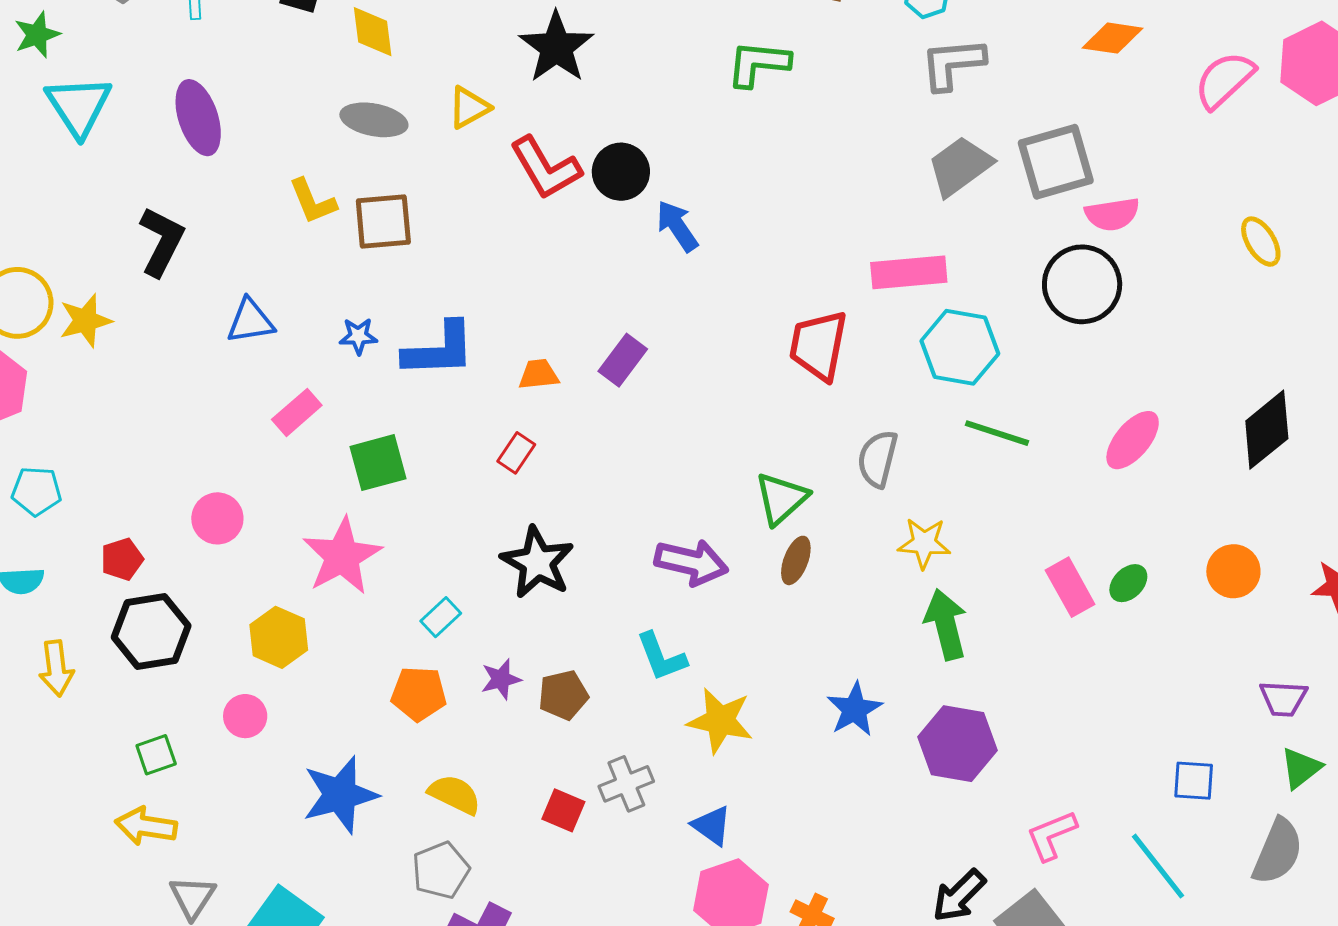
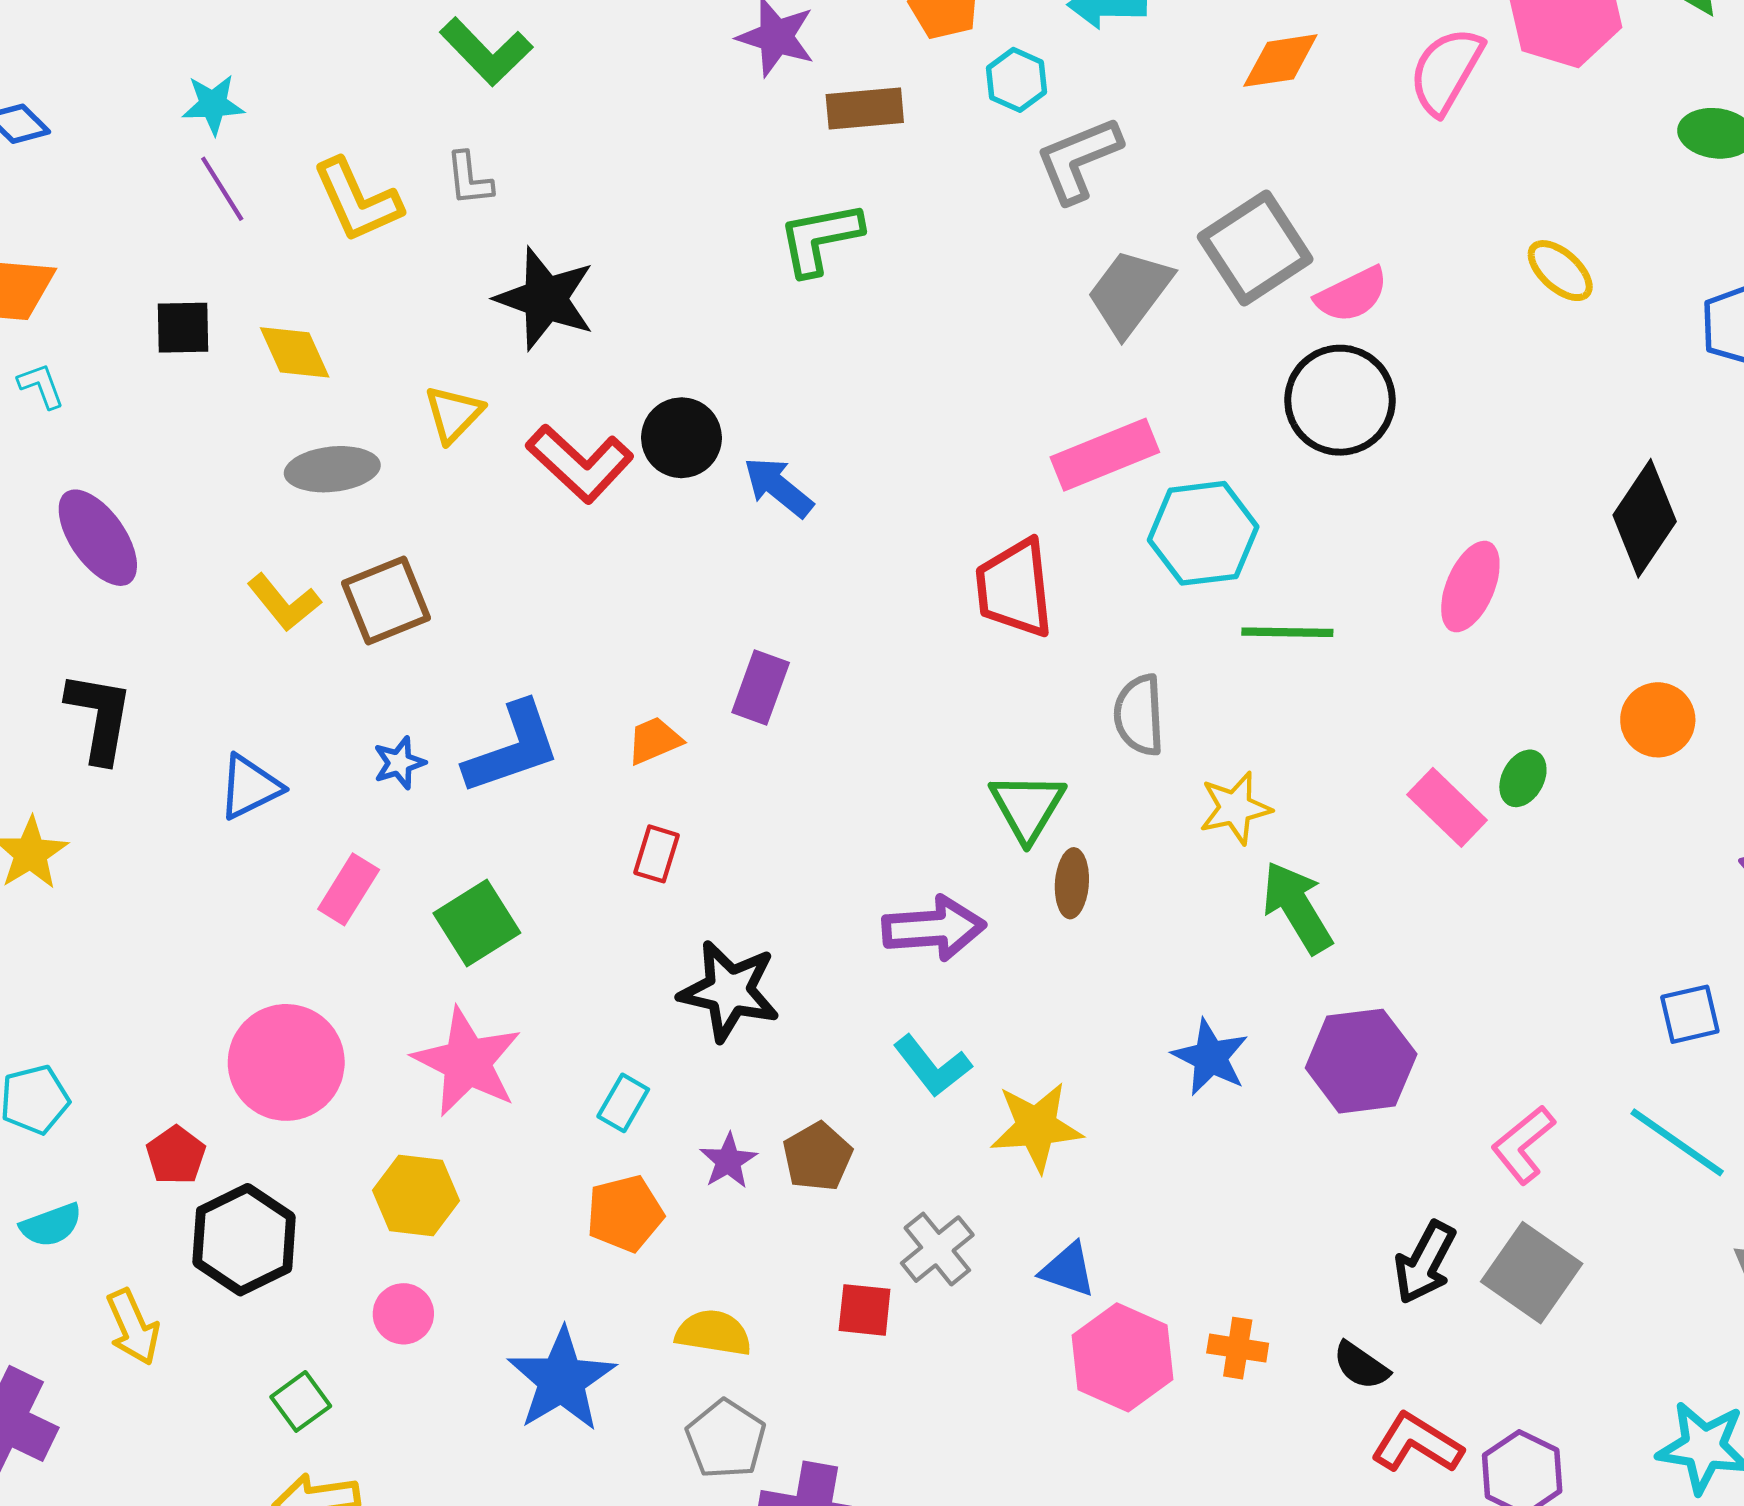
pink circle: (217, 518) -> (286, 1062), size x1.6

